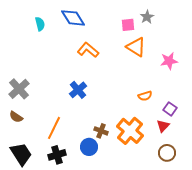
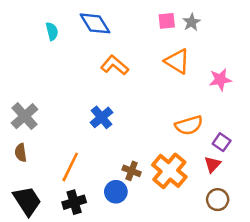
pink square: (128, 25) -> (167, 21), moved
orange semicircle: (145, 96) -> (189, 125), size x1.5
brown semicircle: (16, 117) -> (21, 153), turned 48

